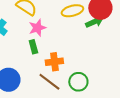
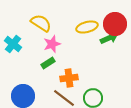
green rectangle: (33, 47) -> (48, 63), turned 72

